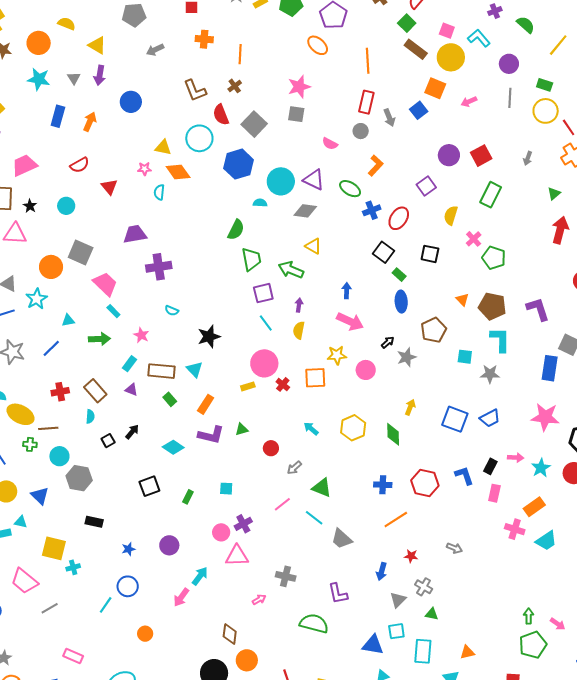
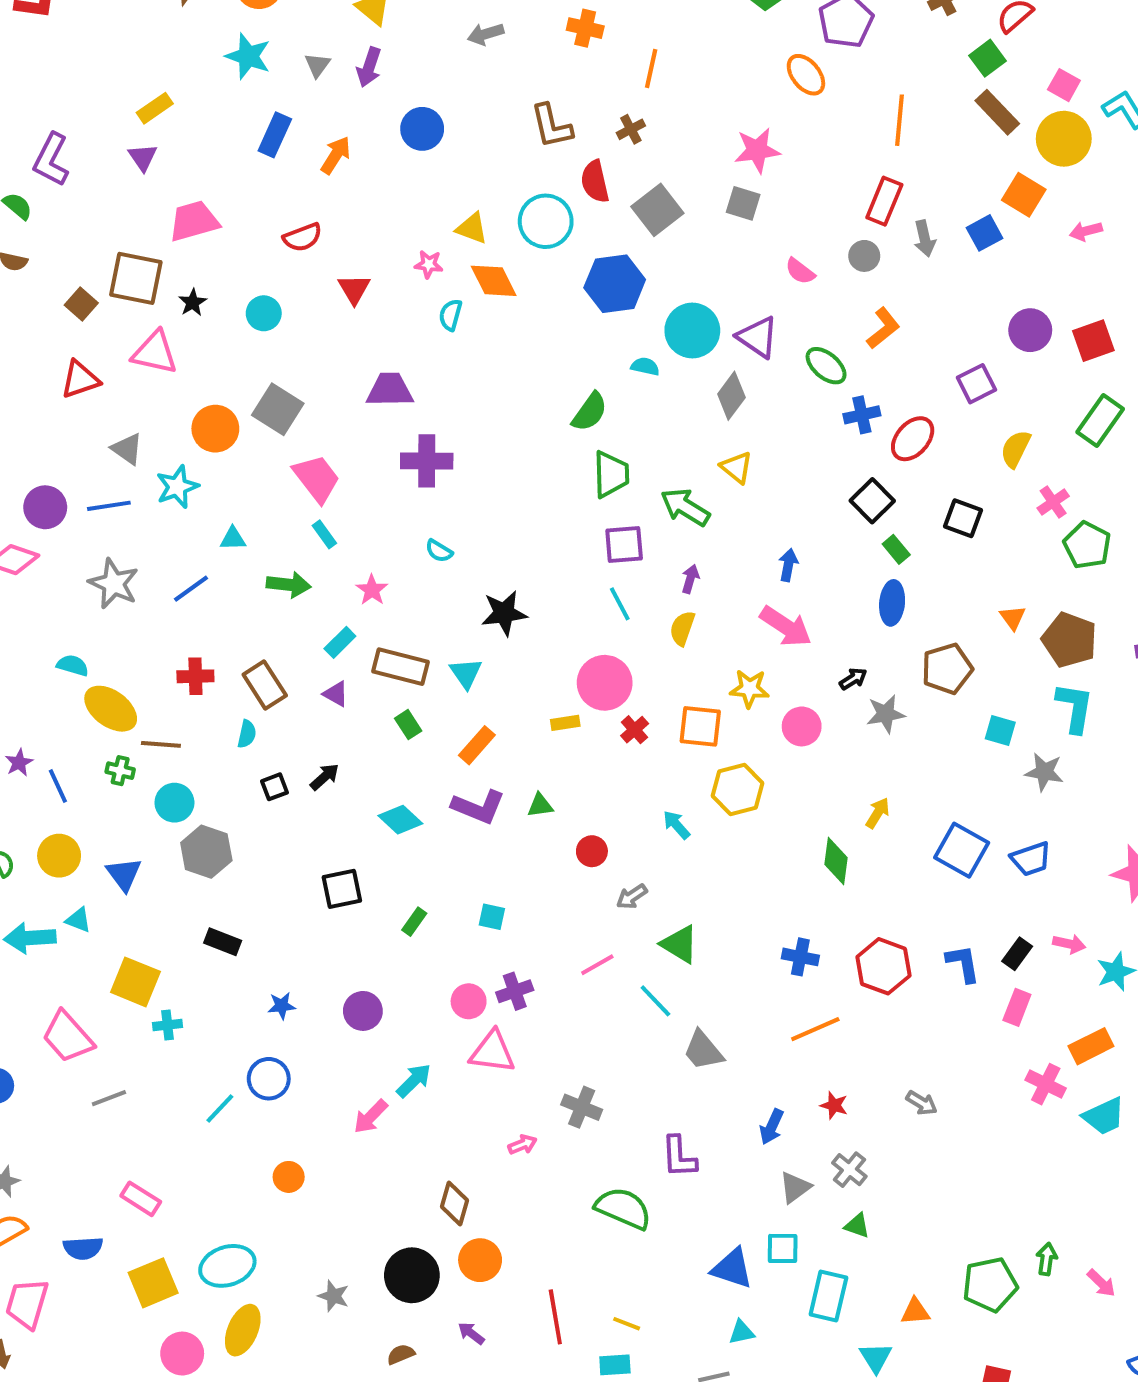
gray diamond: (305, 211) -> (731, 396), turned -70
yellow hexagon: (353, 428) -> (737, 789), moved
green pentagon: (533, 645) -> (990, 1285), moved

